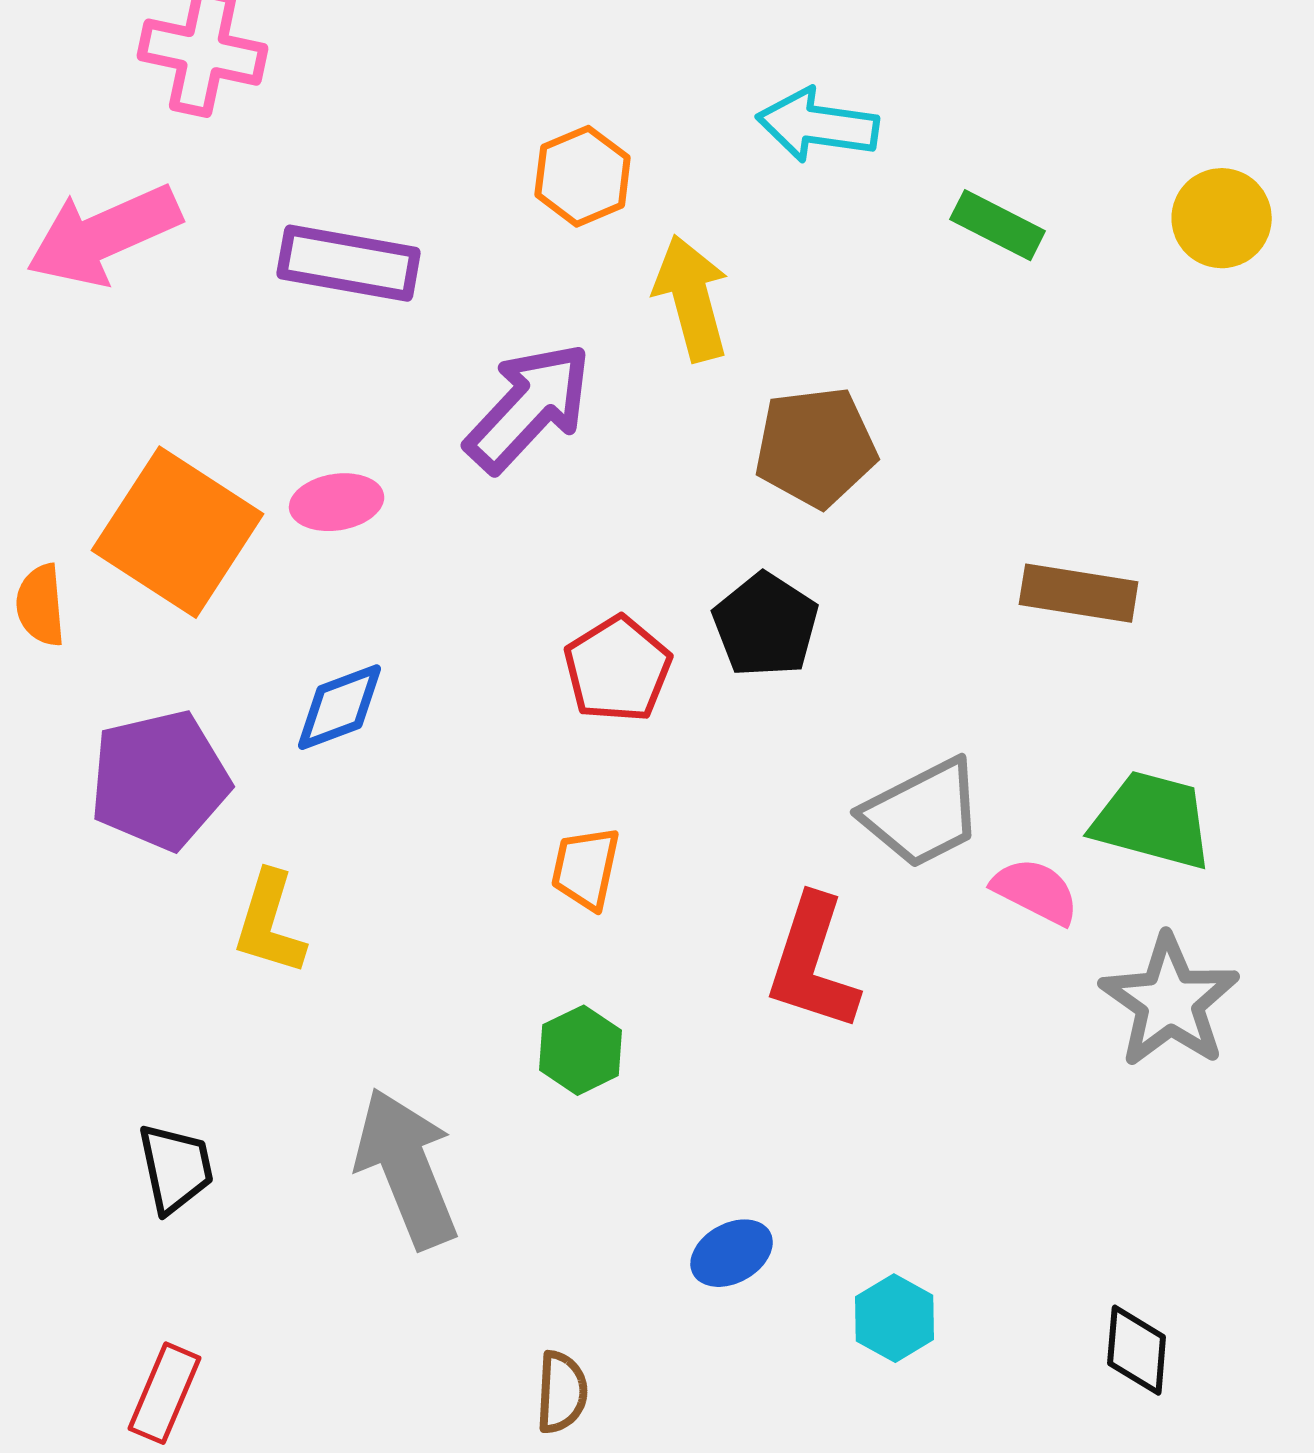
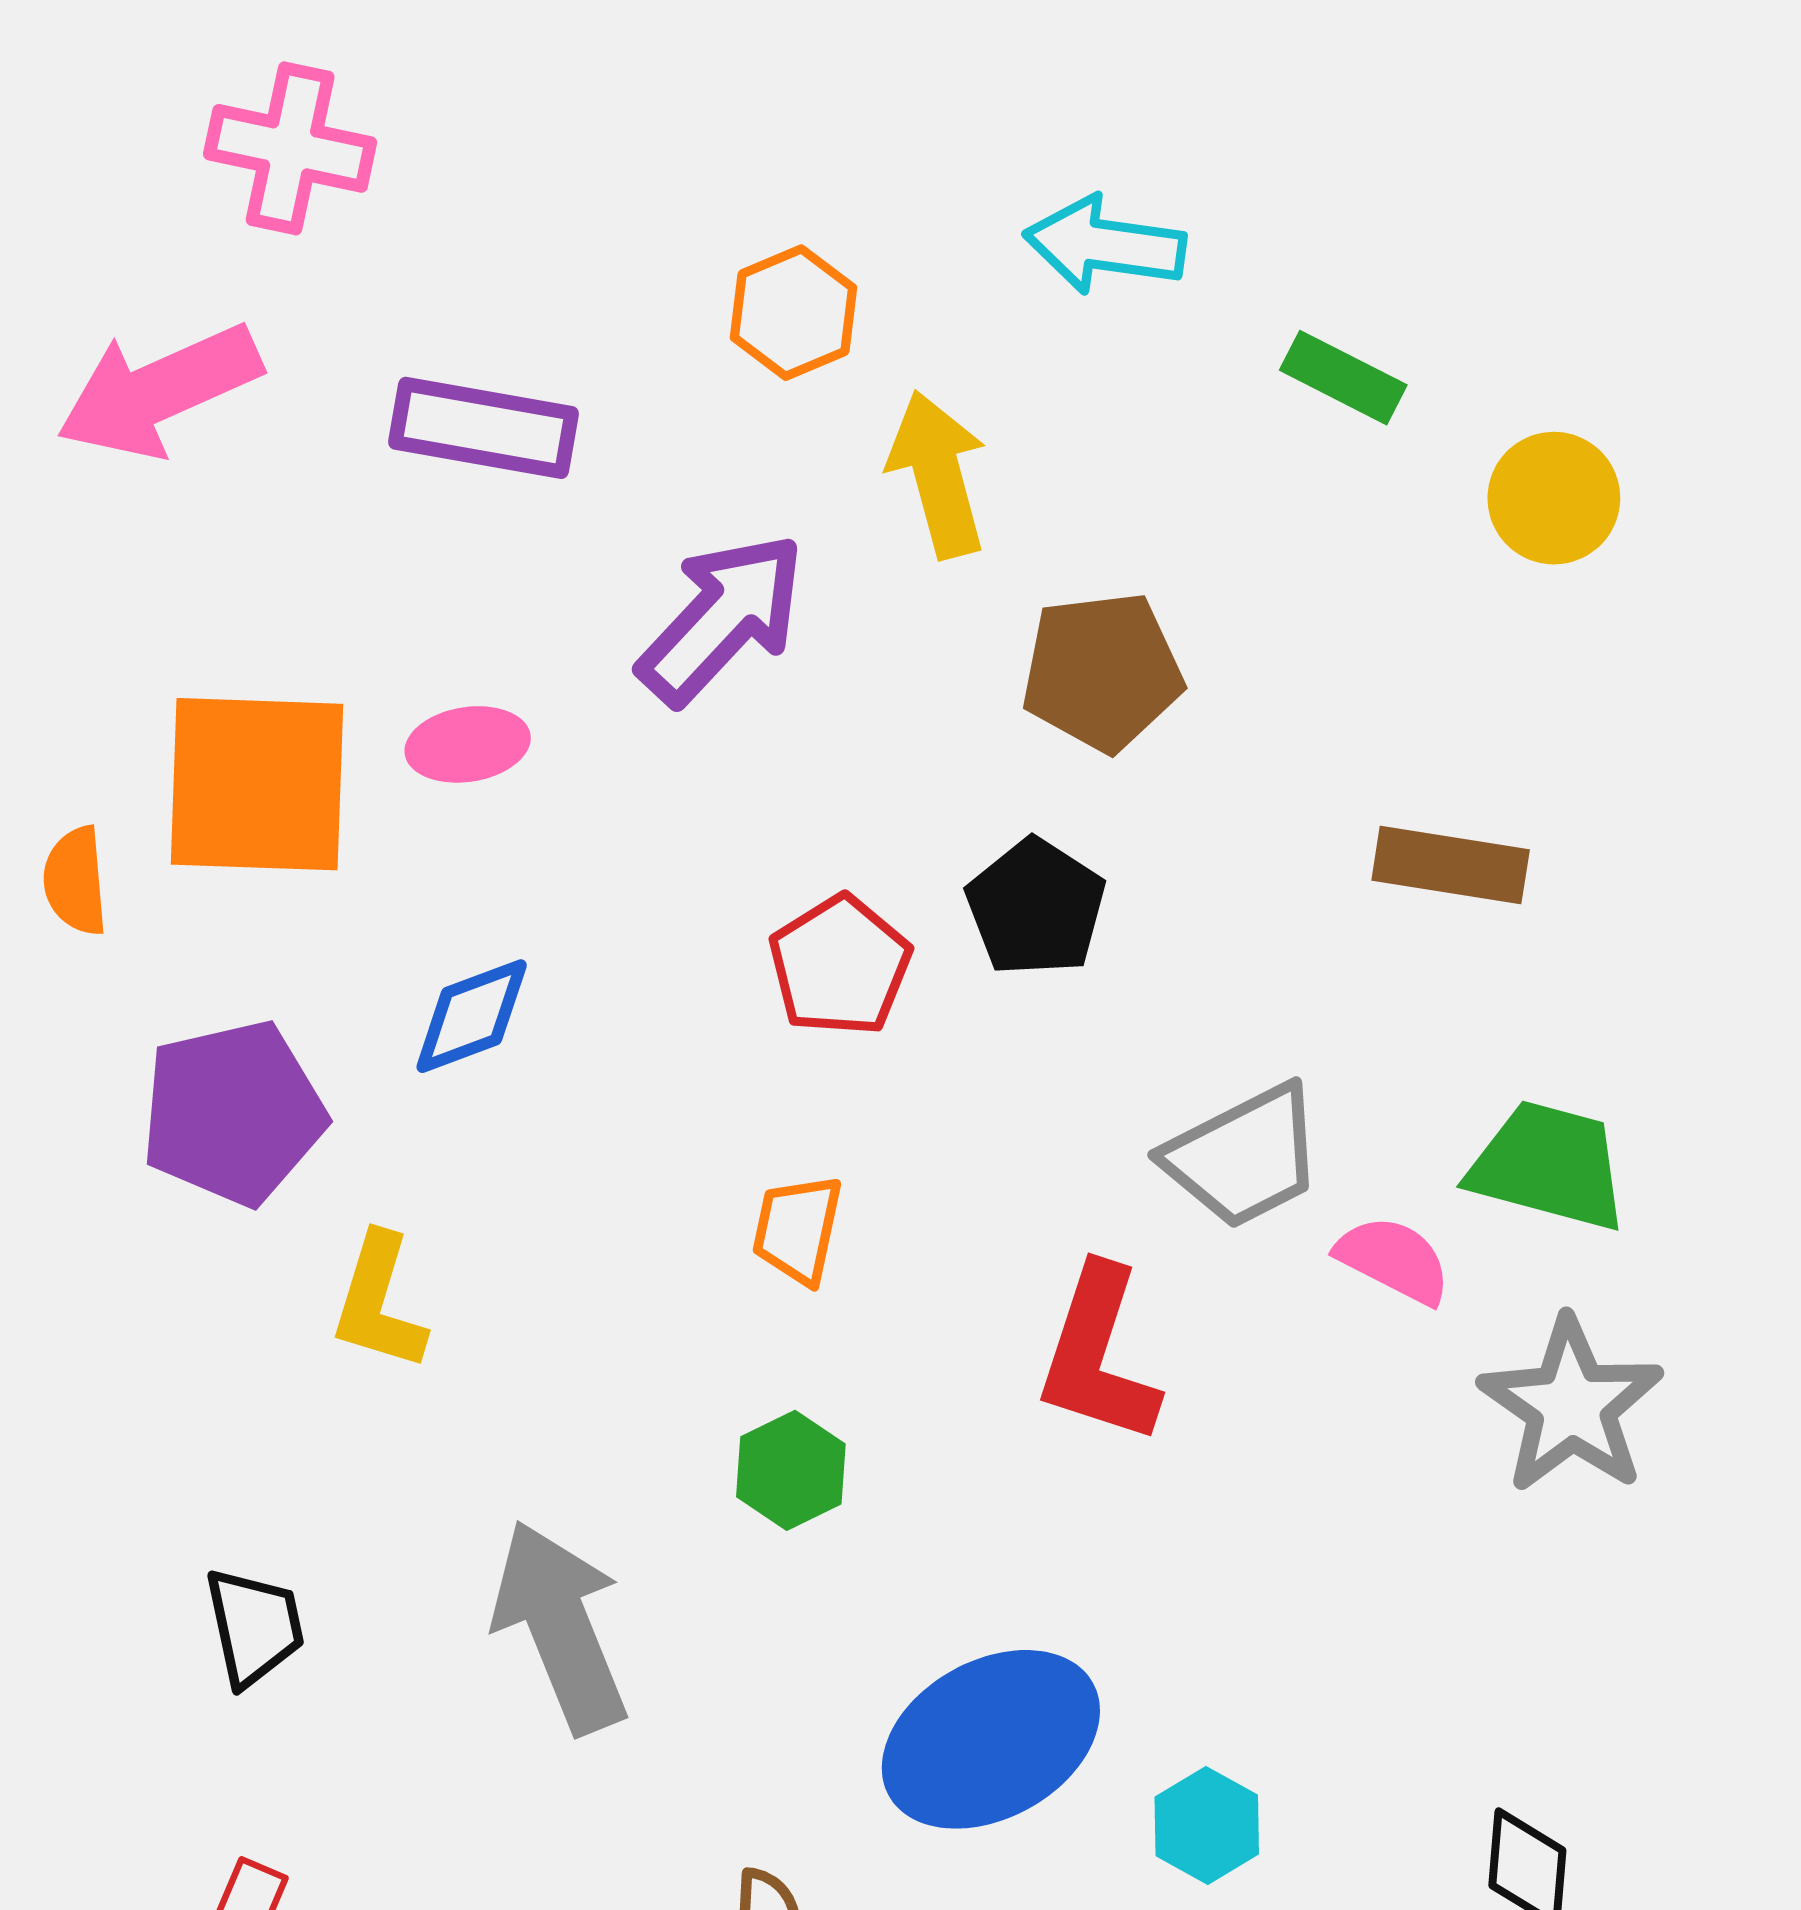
yellow circle: (1222, 218) -> (1554, 498), moved
orange square: (178, 532) -> (257, 784), turned -31
blue ellipse: (732, 1253) -> (991, 1739), size x2.0

